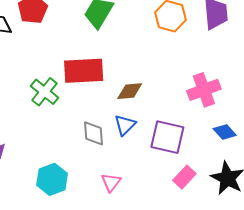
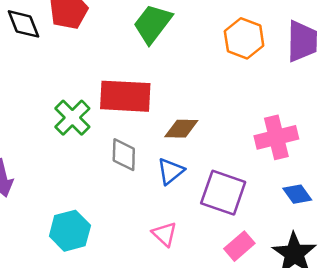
gray diamond: (93, 133) -> (124, 155), moved
pink triangle: (111, 182) -> (164, 234), moved, turned -30

